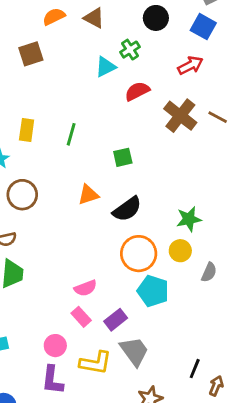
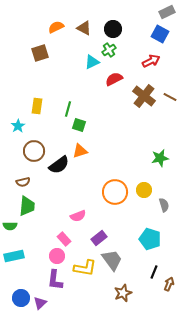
black circle: (156, 18) -> (113, 29), moved
green square: (123, 157) -> (79, 125), moved, turned 32
black semicircle: (127, 209) -> (59, 165), moved
green star: (189, 219) -> (160, 158), moved
gray semicircle: (209, 272) -> (164, 205), turned -40
cyan pentagon: (153, 291) -> (150, 239), moved
pink rectangle: (81, 317) -> (64, 239), moved

